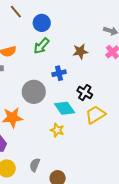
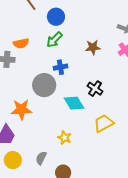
blue cross: (59, 73) -> (60, 67), moved
yellow trapezoid: (95, 115) -> (104, 123), moved
yellow star: (57, 130) -> (65, 138), moved

